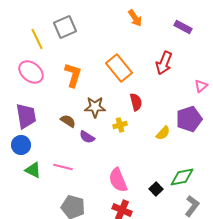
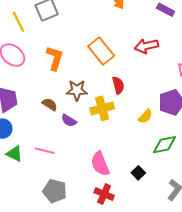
red arrow: (164, 63) -> (146, 46), turned 55
yellow cross: (120, 125) -> (102, 108), size x1.6
green diamond: (182, 177) -> (165, 145), moved

